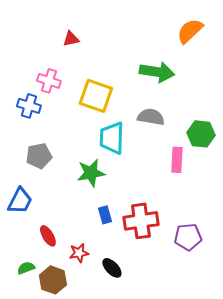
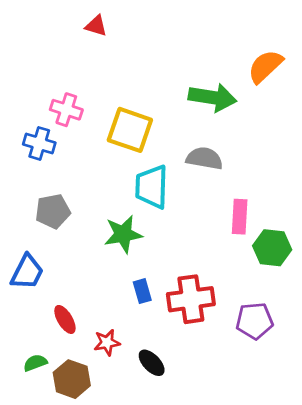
orange semicircle: (190, 31) -> (265, 66), moved
red triangle: (71, 39) -> (96, 26), moved, turned 30
green hexagon: (201, 134) -> (272, 248), moved

